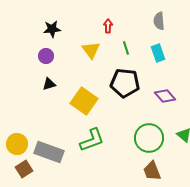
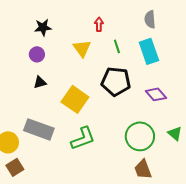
cyan rectangle: (158, 53) -> (149, 51), size x1.4
gray rectangle: (49, 152) -> (39, 129), moved

